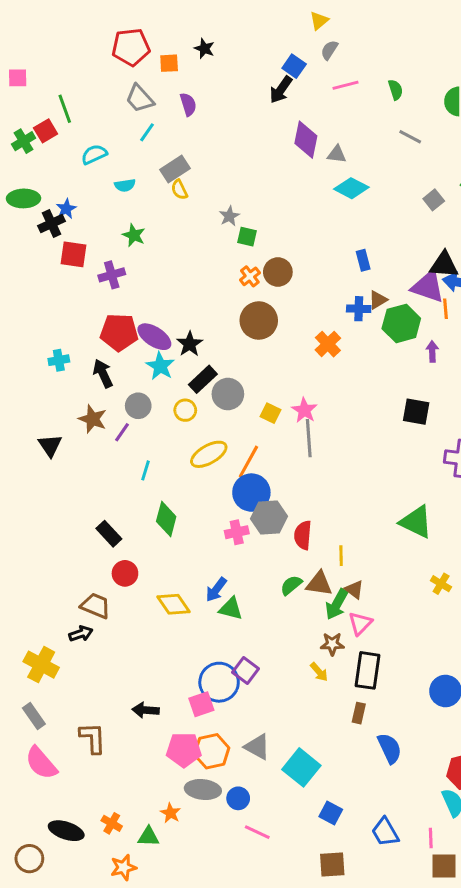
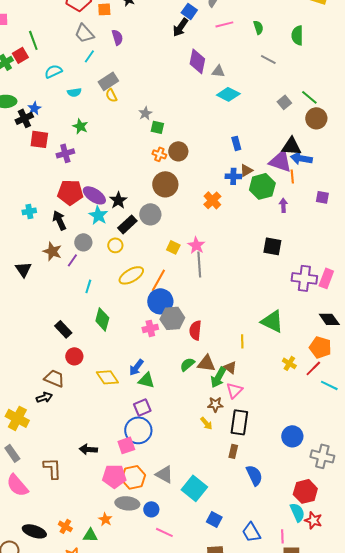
orange cross: (250, 276) -> (159, 154), turned -32
gray circle: (228, 394) -> (150, 214), moved
yellow line: (341, 556) -> (242, 341), moved
purple square: (246, 670) -> (142, 407), moved, turned 30

